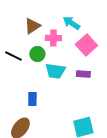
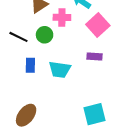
cyan trapezoid: (55, 71) -> (60, 70), moved
blue rectangle: (32, 99) -> (30, 65), moved

